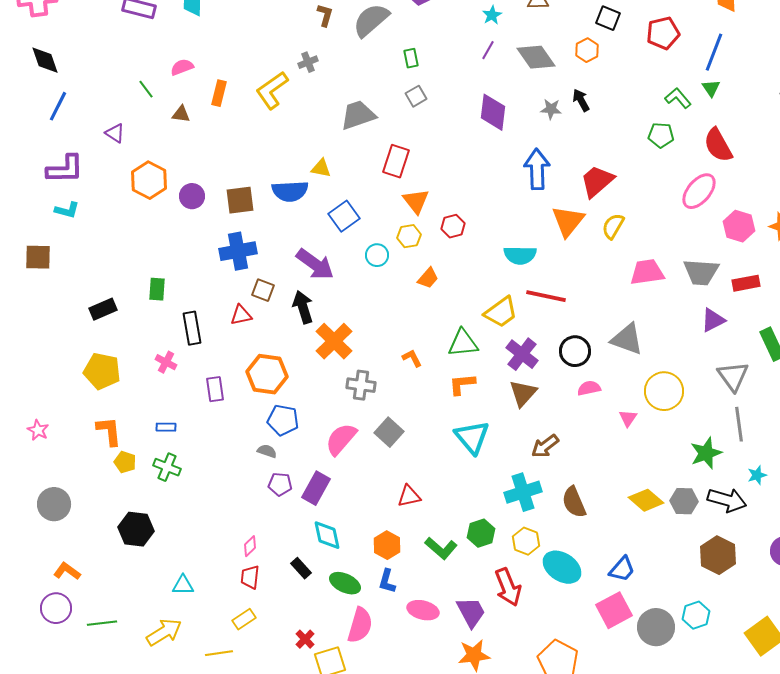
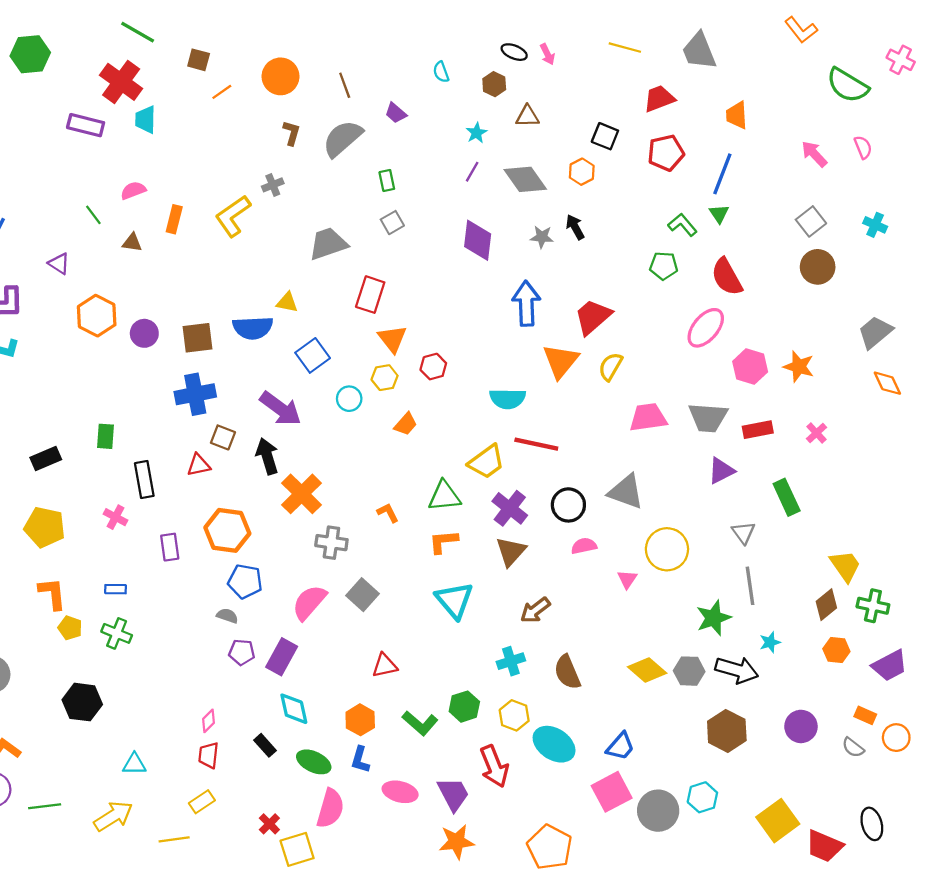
gray triangle: (733, 376) -> (743, 533), size x0.7
cyan cross: (523, 492) -> (511, 661), size x0.7

